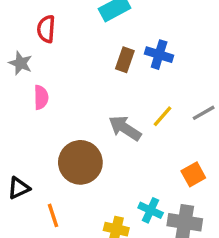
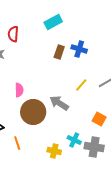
pink semicircle: (41, 97) -> (19, 90), moved
gray arrow: (125, 128) -> (59, 103), moved
orange square: (193, 174) -> (99, 119), turned -32

